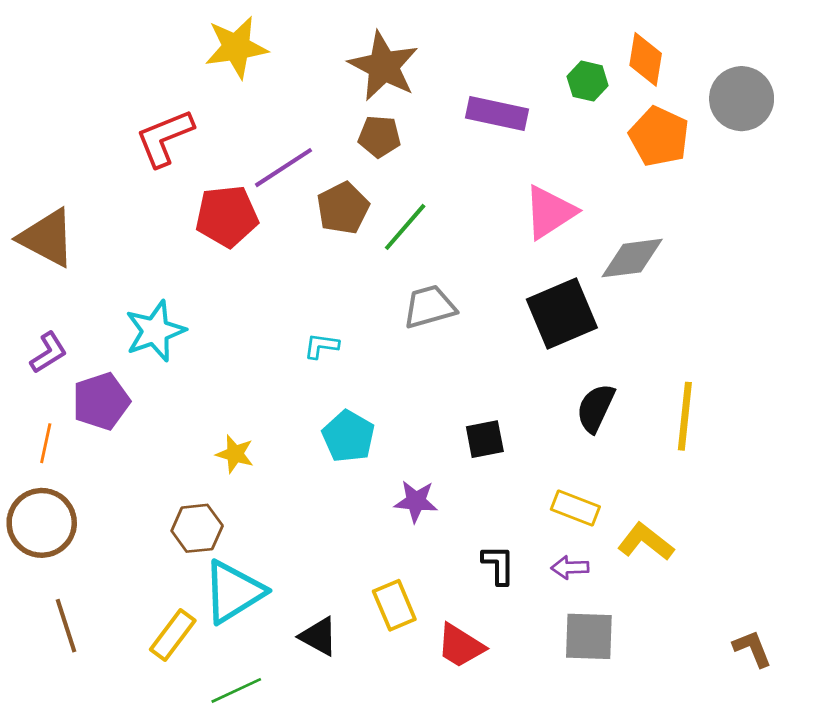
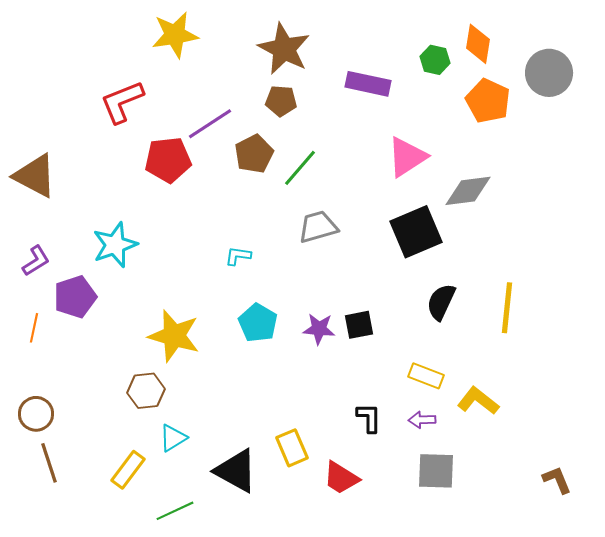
yellow star: (235, 454) -> (174, 336), size x1.8
purple star: (416, 501) -> (319, 329), moved
brown circle: (42, 523) -> (36, 414), moved, size x0.7
cyan triangle: (234, 592) -> (173, 438), size x0.6
black triangle: (319, 636) -> (236, 471), size x1.5

